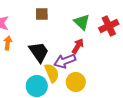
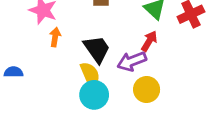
yellow semicircle: (52, 73) -> (90, 75), moved

